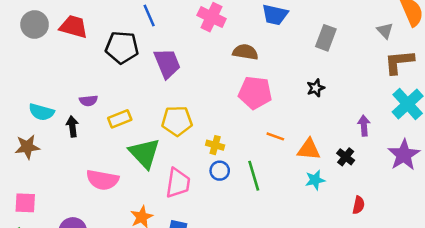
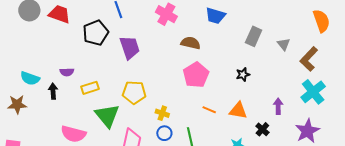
gray triangle: (385, 31) -> (284, 44), moved
black pentagon: (122, 47) -> (96, 33), turned -30
brown L-shape: (399, 62) -> (309, 59), turned -45
pink pentagon: (255, 93) -> (196, 75), turned 30
orange triangle: (309, 149) -> (238, 111), moved

